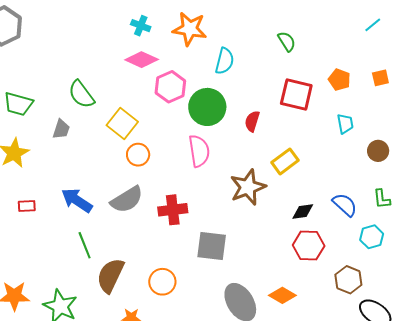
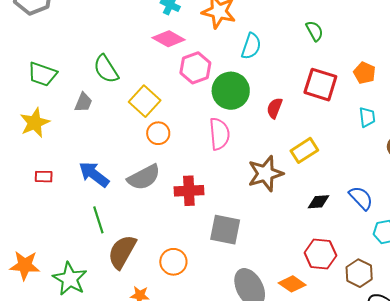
red hexagon: (309, 246) -> (320, 254), moved

